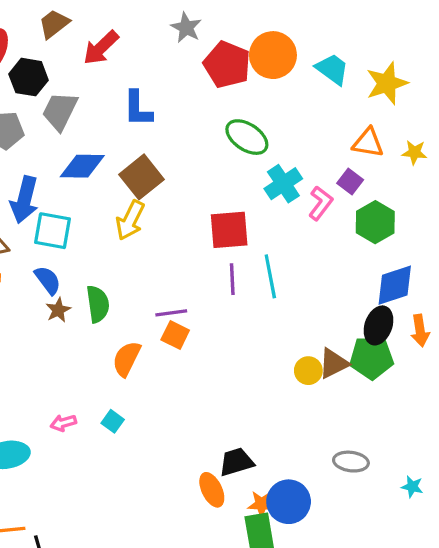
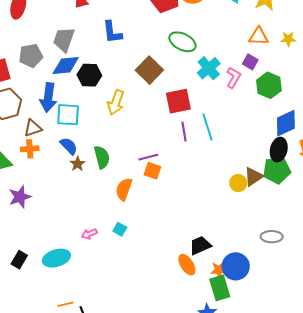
black hexagon: (29, 77) -> (89, 75), moved
blue diamond: (82, 166) -> (66, 66), moved
brown square: (142, 177) -> (149, 70), moved

